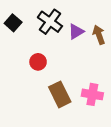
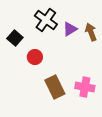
black square: (13, 23) -> (15, 38), moved

